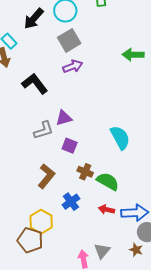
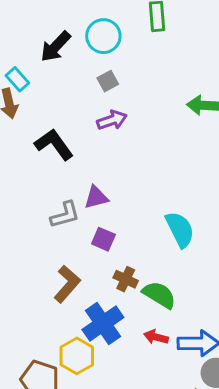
gray square: (69, 40) -> (108, 81), size x0.6
blue cross: (71, 202) -> (103, 324), size x1.5
yellow hexagon: (41, 222) -> (77, 356), moved

